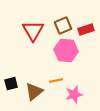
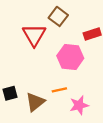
brown square: (63, 26) -> (58, 16), moved, turned -30

